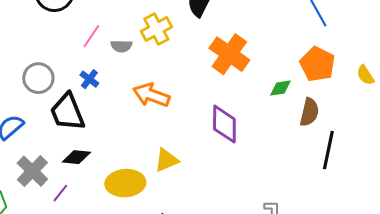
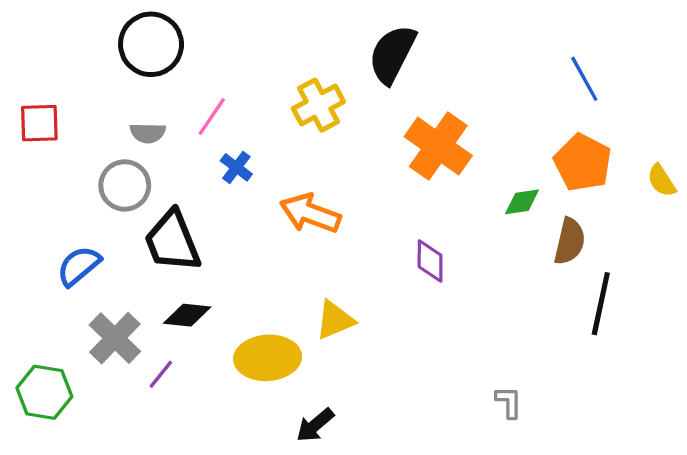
gray semicircle: (121, 46) -> (148, 133), moved
blue cross: (89, 79) -> (236, 167), moved
purple diamond: (224, 124) -> (430, 261), size x0.7

